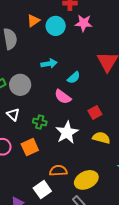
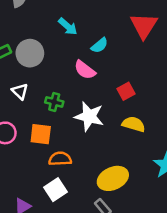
cyan arrow: (49, 64) -> (68, 26), turned 49
white star: (67, 133) -> (89, 116), turned -30
orange square: (30, 147) -> (41, 134), turned 30
orange semicircle: (58, 171) -> (60, 159), moved

